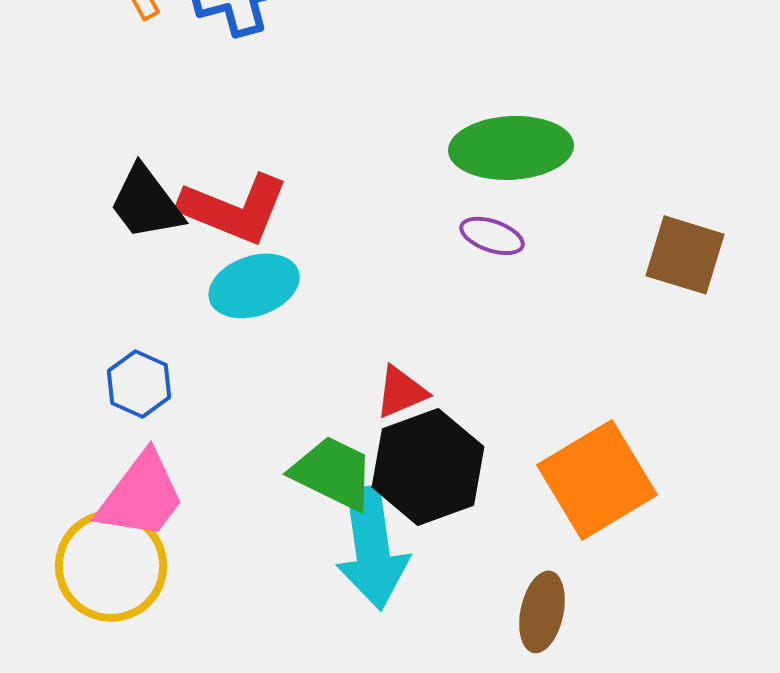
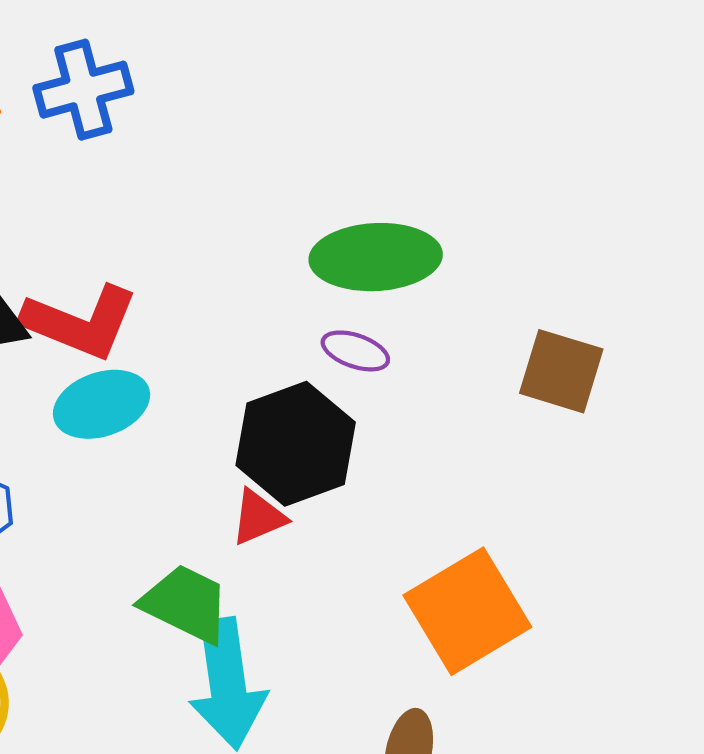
black hexagon: (428, 467) -> (296, 444), moved

